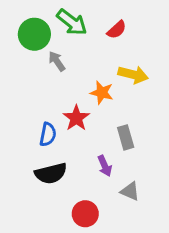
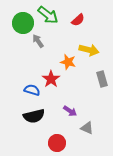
blue semicircle: (48, 134) -> (32, 90), turned -84
gray rectangle: (126, 137) -> (102, 79), moved
purple arrow: (105, 166) -> (70, 111), turned -32

